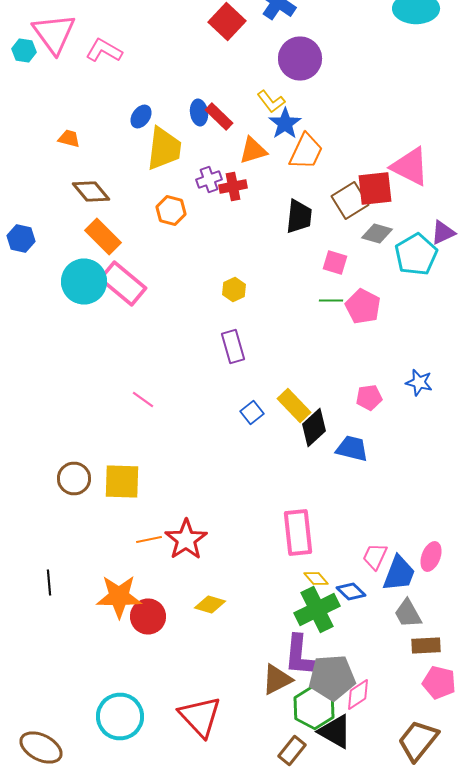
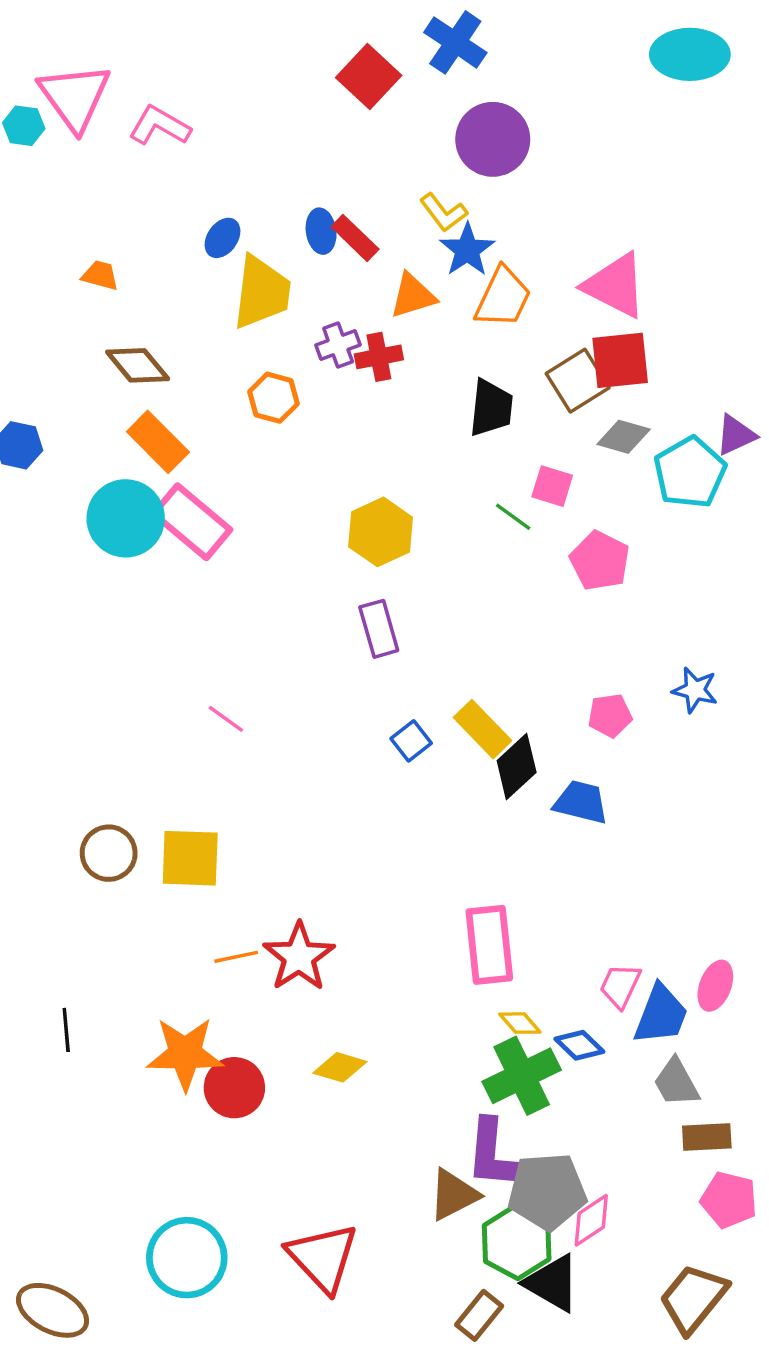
pink triangle: (410, 166) -> (615, 286), moved
yellow hexagon: (234, 290) -> (381, 532), size x1.6
green line: (331, 300) -> (513, 517), moved, turned 35

